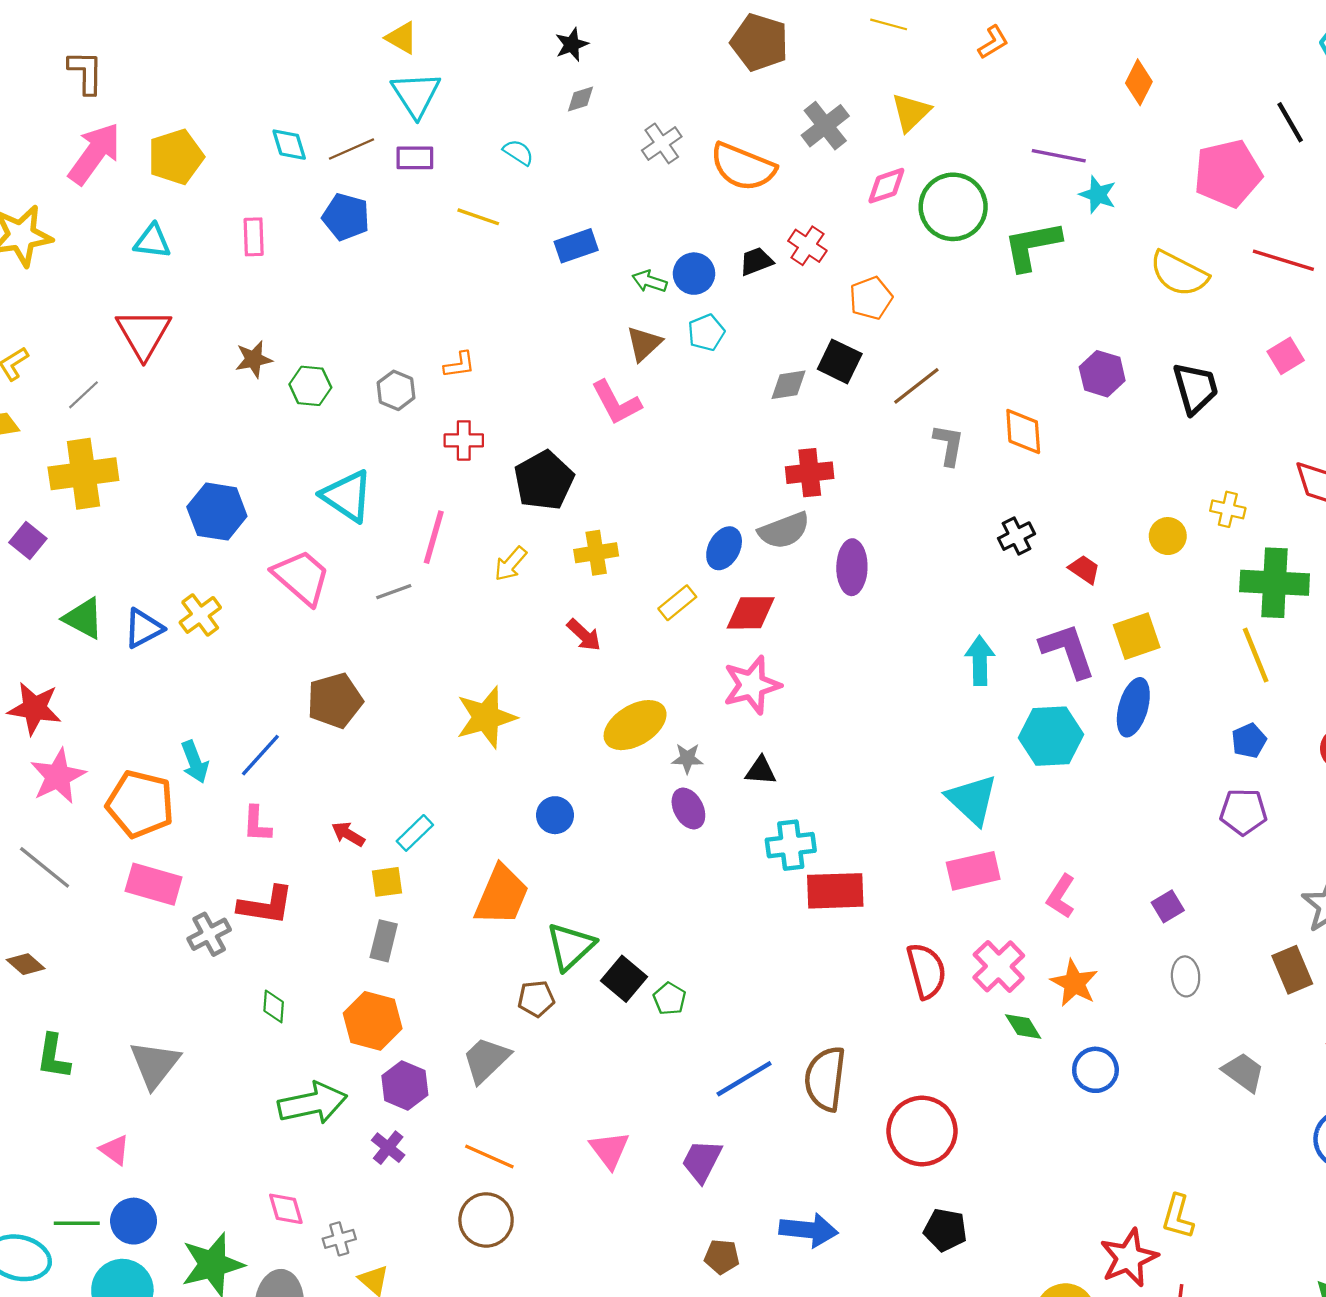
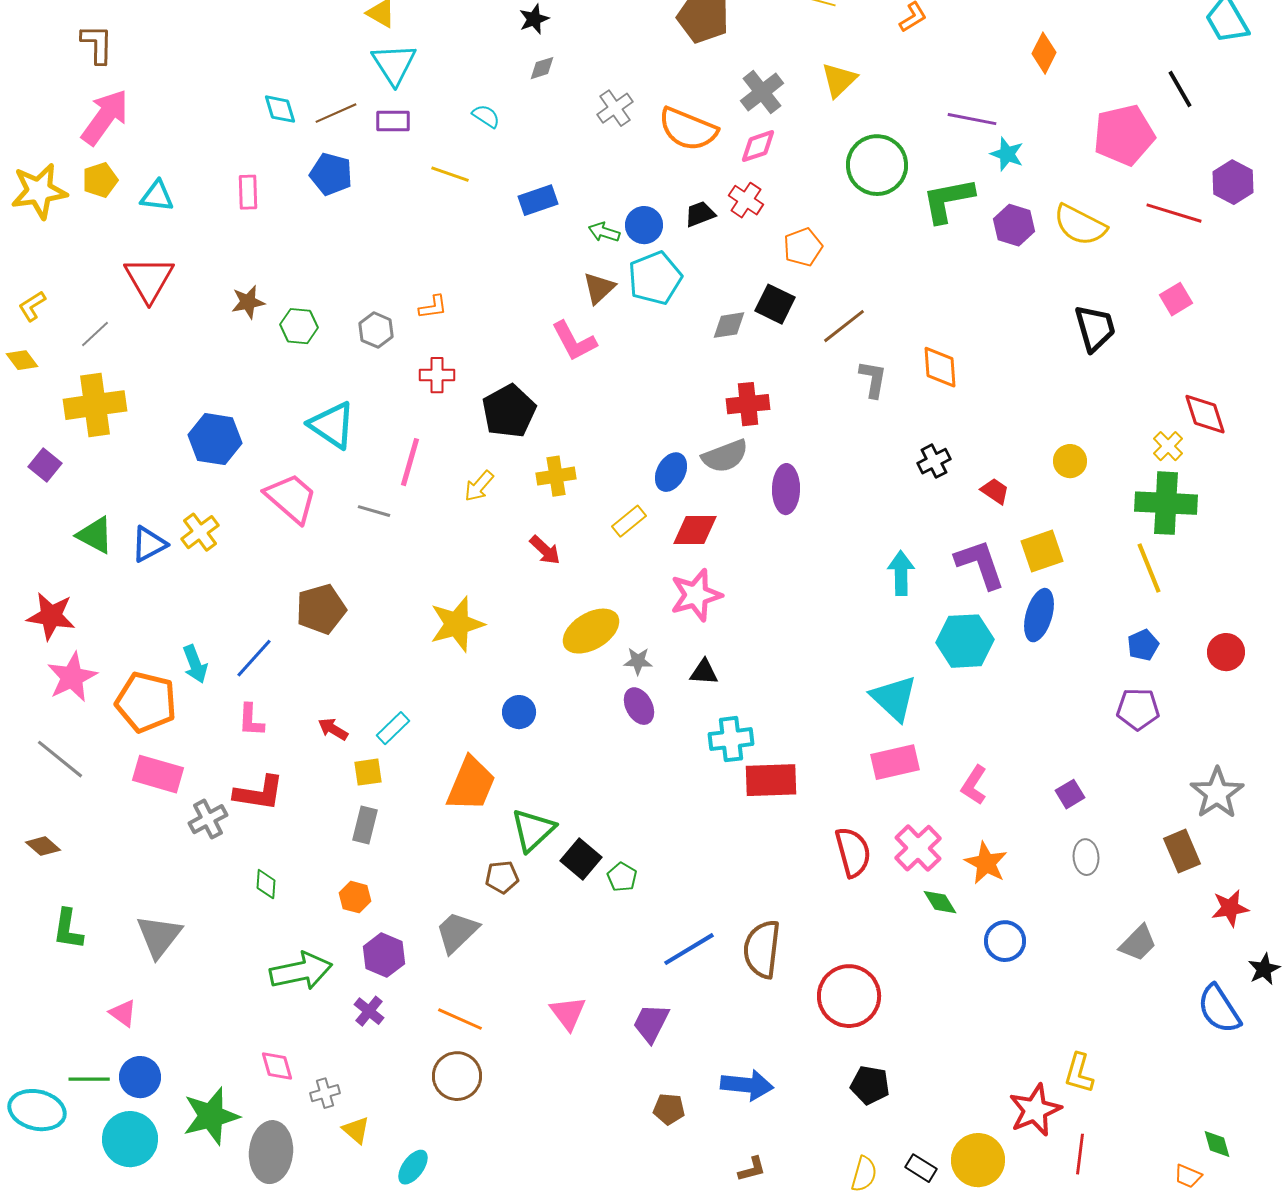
yellow pentagon: (176, 157) -> (100, 180), moved, size x0.7
pink diamond: (886, 186) -> (758, 146), moved
cyan pentagon: (706, 333) -> (655, 278), size x1.6
purple hexagon: (1102, 374) -> (1014, 225), moved
yellow cross: (1228, 509) -> (1168, 446), moved, turned 32
gray line: (394, 592) -> (374, 511), turned 36
orange hexagon: (373, 1021) -> (355, 897), size x0.6
gray trapezoid: (1243, 1072) -> (1138, 943), turned 99

